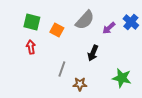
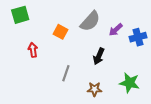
green square: (32, 22) -> (20, 15), moved, turned -30
blue cross: (131, 22) -> (138, 37), moved, turned 35
brown star: (80, 84) -> (94, 89), moved

